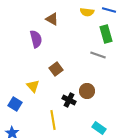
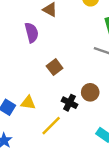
yellow triangle: (33, 86) -> (28, 103), moved, turned -40
yellow line: (53, 120) -> (51, 126), turned 54

